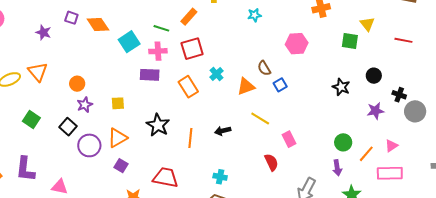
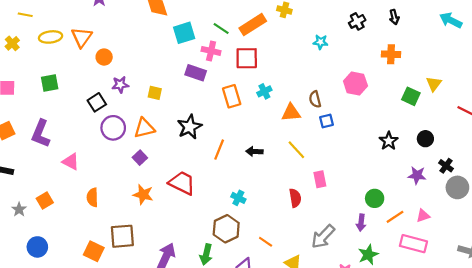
orange rectangle: (189, 17) -> (253, 25), size x1.4
orange circle: (77, 84) -> (104, 57), moved
green square: (31, 119) -> (50, 83), moved, turned 30

